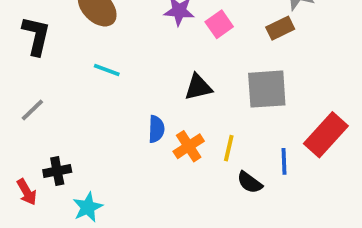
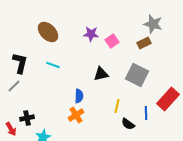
black L-shape: (36, 36) -> (20, 63), moved
gray square: (267, 89) -> (137, 75), turned 30
orange cross: (189, 146) -> (76, 115), moved

